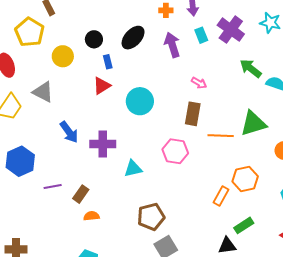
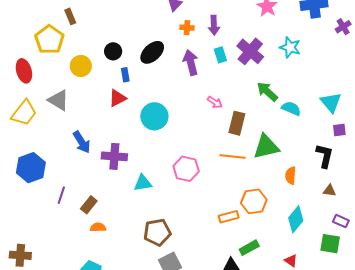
brown rectangle: (193, 114) -> (237, 123), moved
purple line: (53, 186) -> (61, 195), turned -66
orange rectangle: (221, 196) -> (229, 217), turned 42

